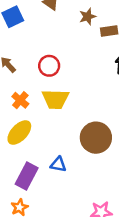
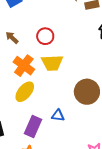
orange cross: (20, 100) -> (24, 66), size x1.5

